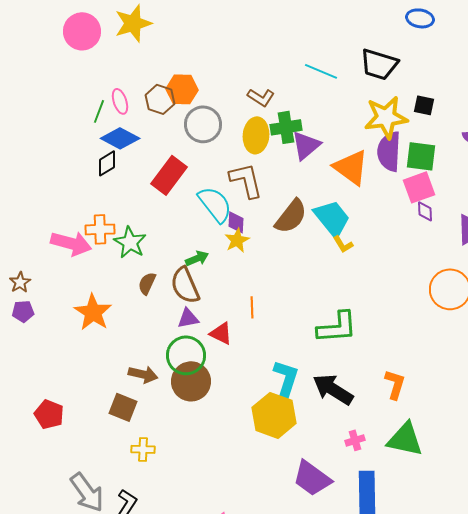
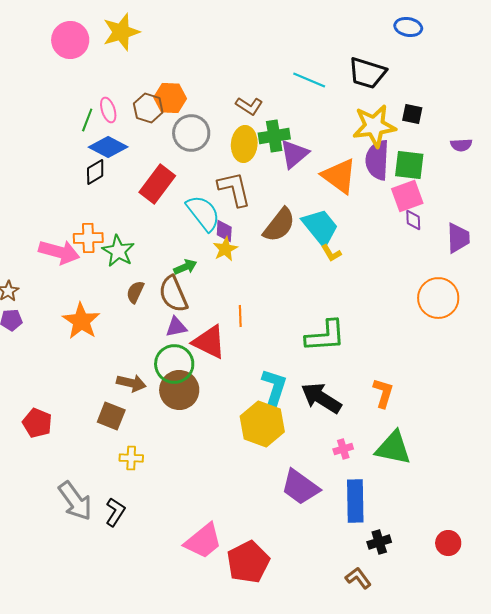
red triangle: (221, 333) -> (209, 342), size x1.5

